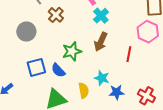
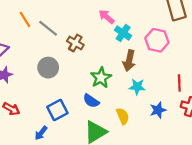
pink hexagon: (148, 32) -> (157, 40), moved
red line: (129, 54) -> (179, 83), moved
blue square: (36, 67) -> (57, 110), moved
cyan star: (102, 78) -> (137, 87), moved

